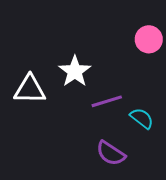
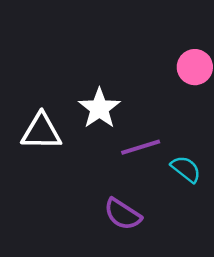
purple semicircle: (111, 153) -> (123, 214), moved

